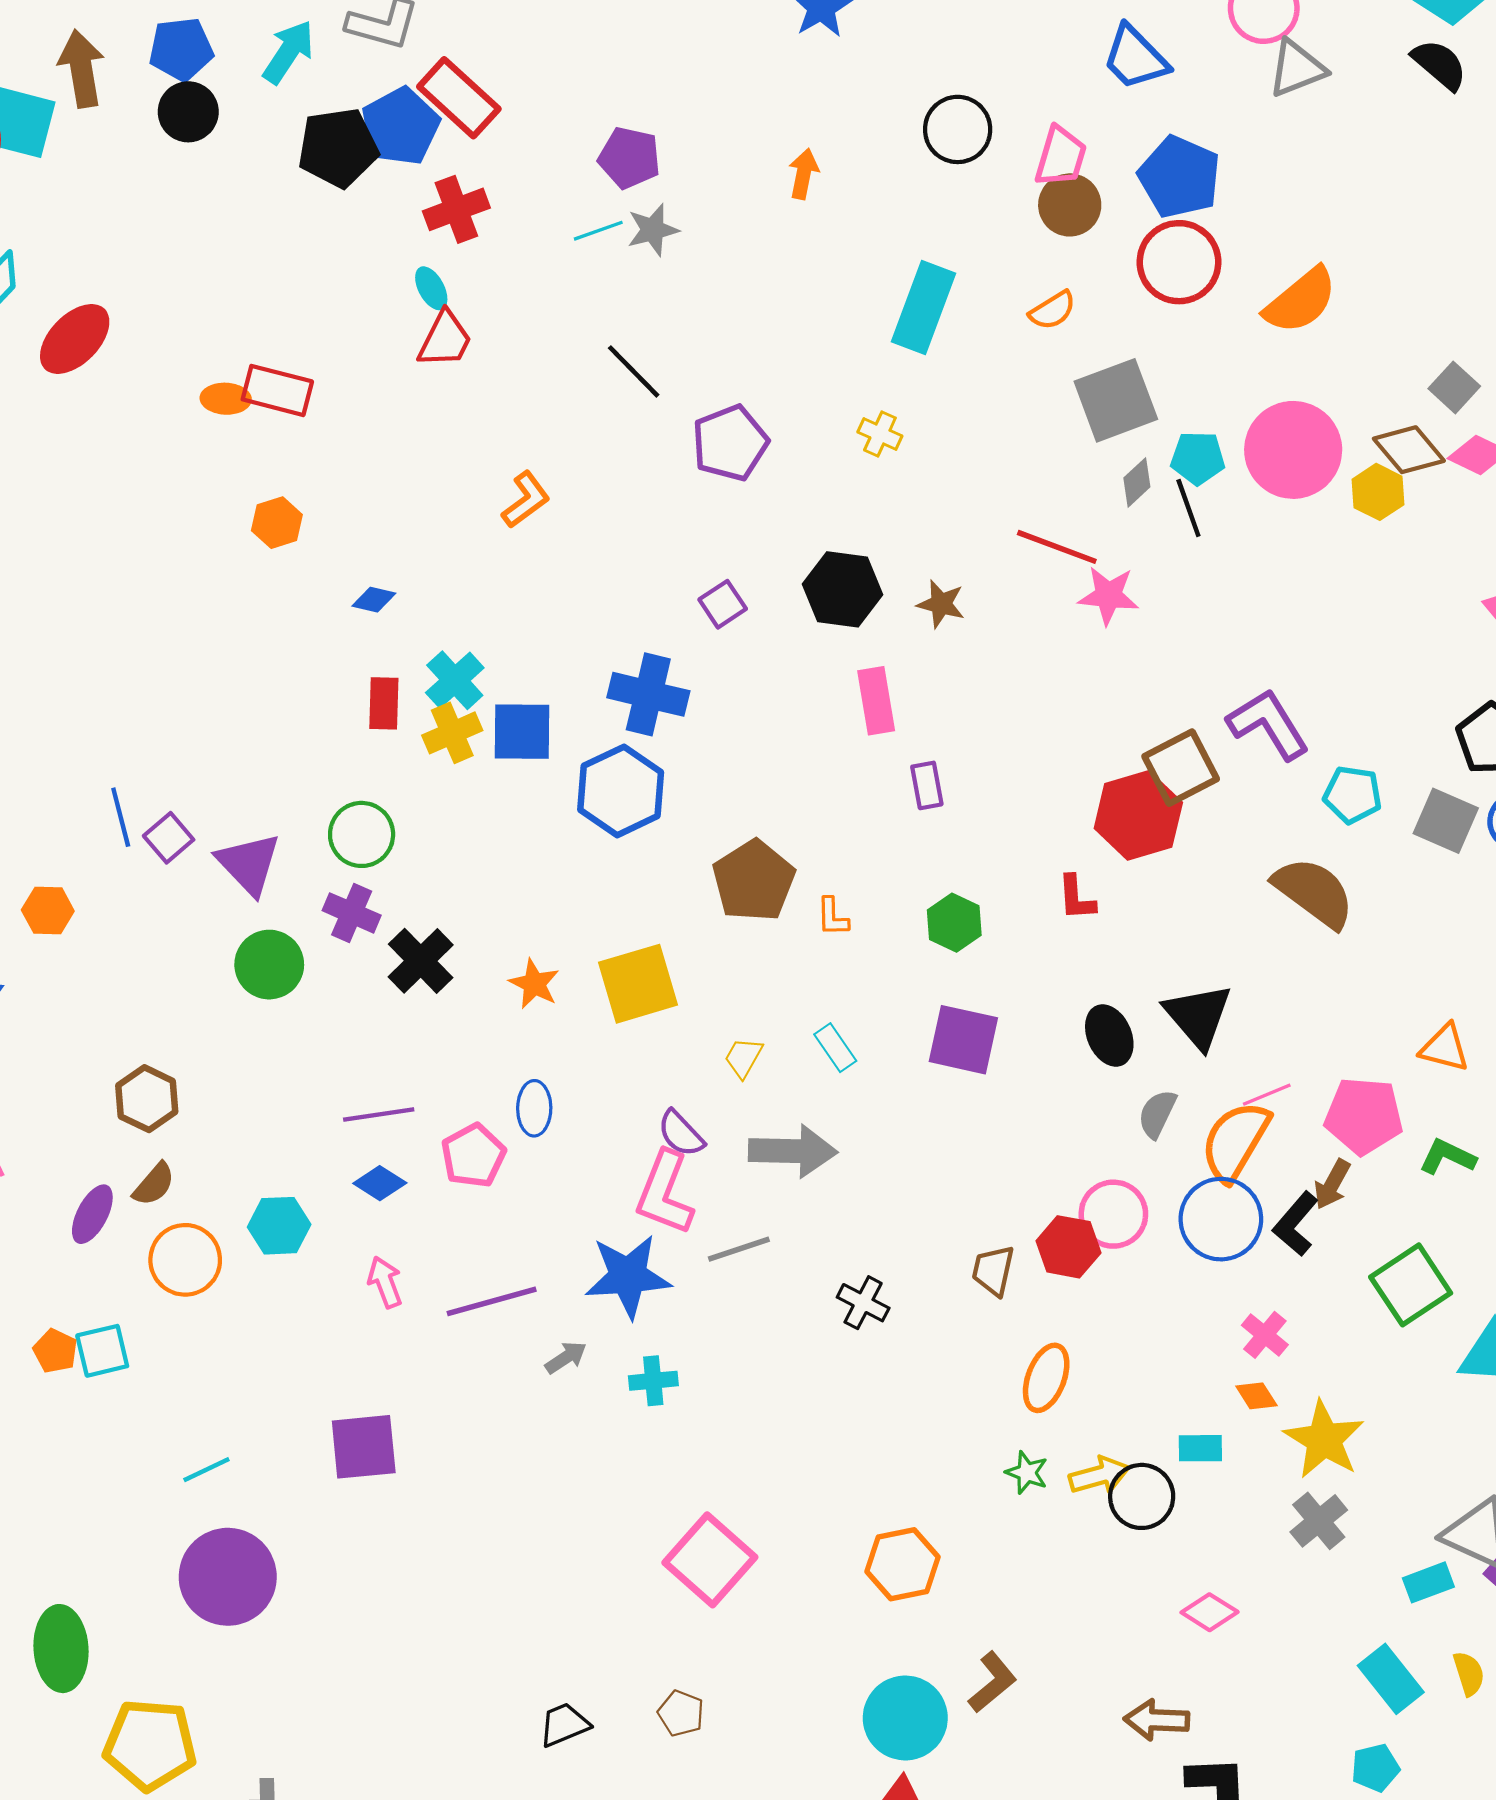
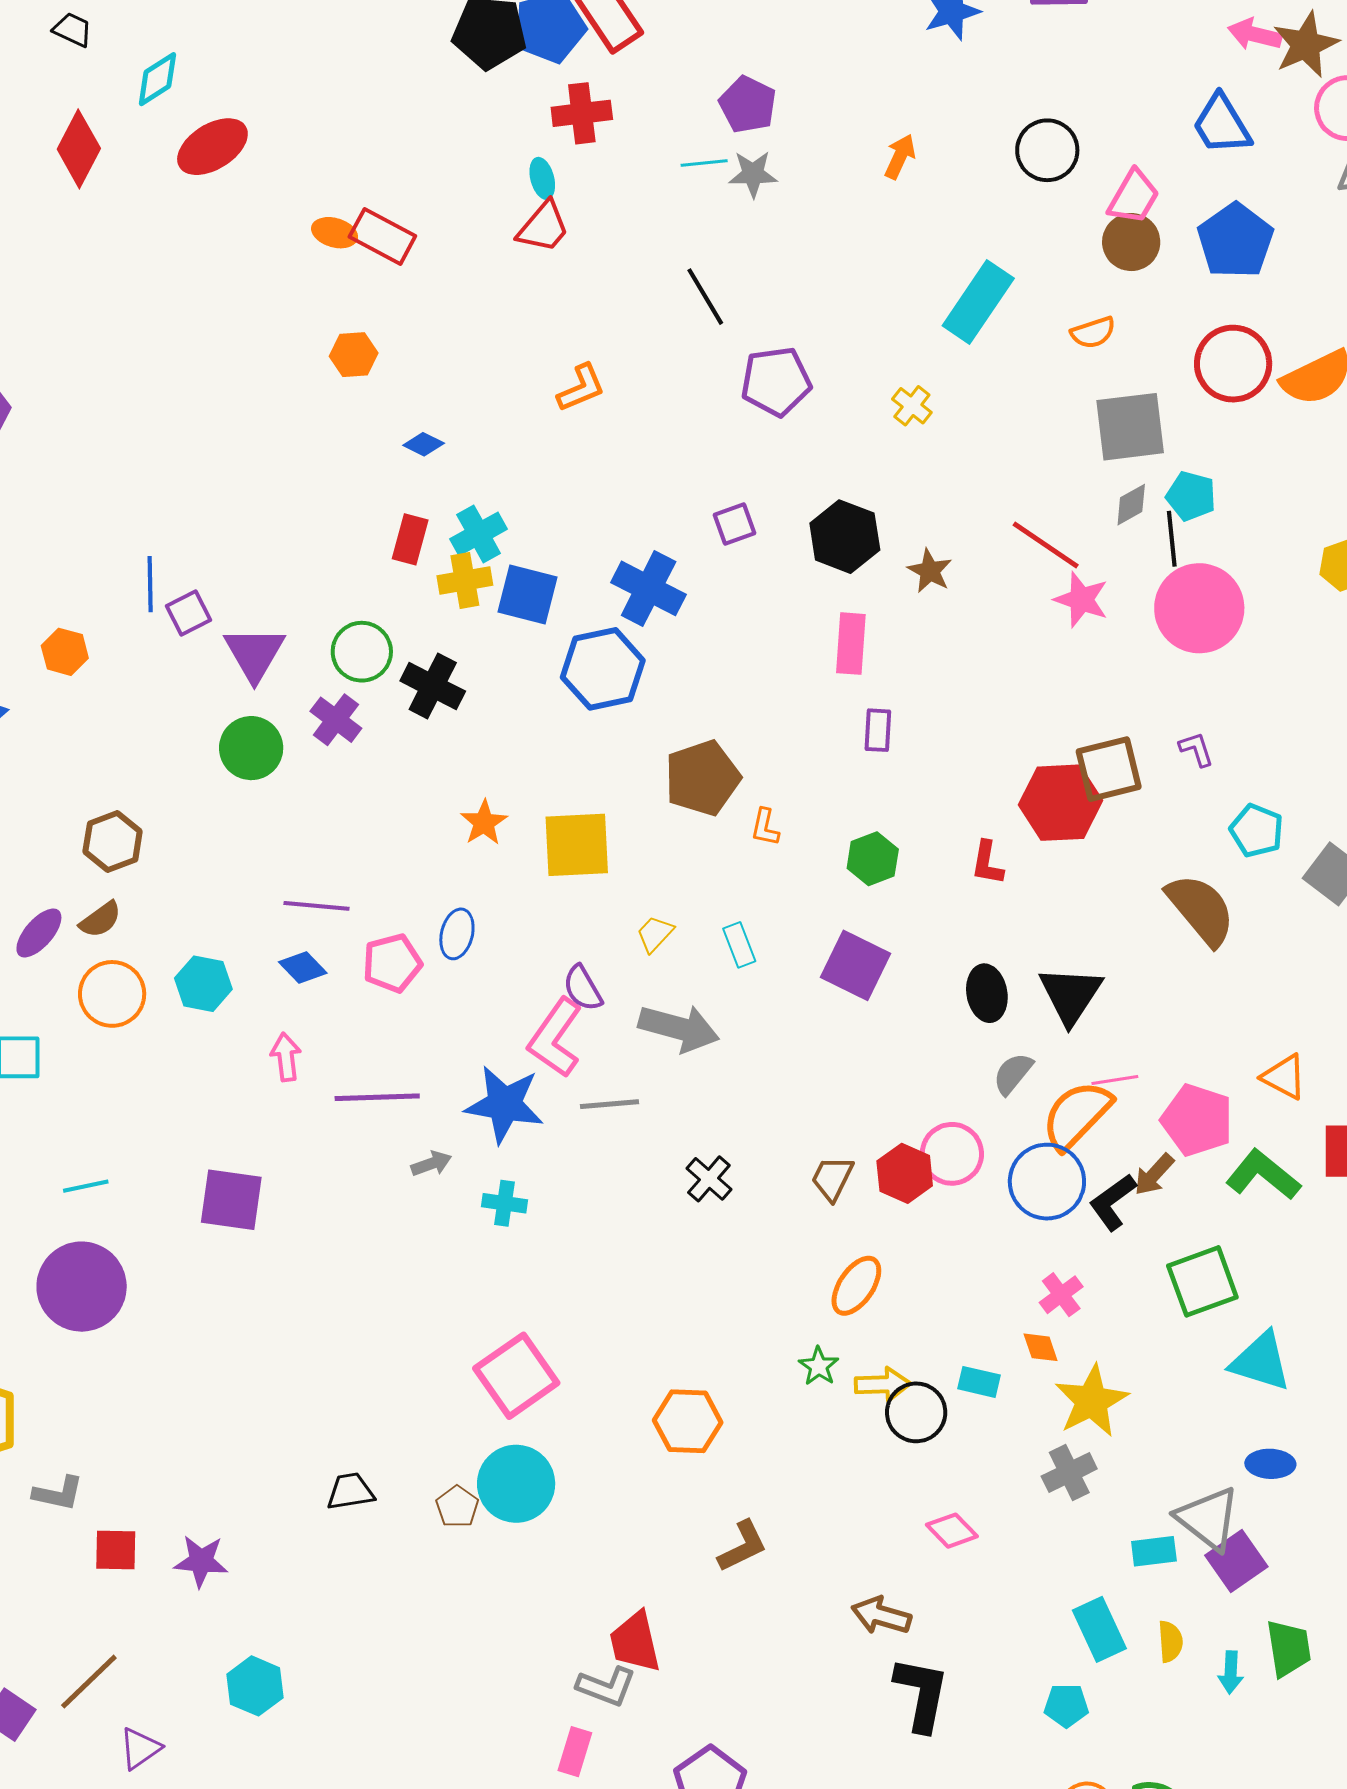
red circle: (1179, 262) -> (1233, 364), moved
pink circle: (1293, 450) -> (1199, 608), moved
purple L-shape: (1268, 724) -> (1196, 749), size x0.5
black cross: (421, 961) -> (433, 686), moved, turned -32
green L-shape: (1447, 1157) -> (1263, 1175), size x1.4
cyan circle: (905, 1718) -> (516, 1484), moved

